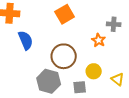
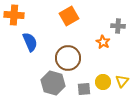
yellow circle: (94, 71) -> (103, 82), moved
yellow triangle: (118, 79) -> (122, 81), turned 32

